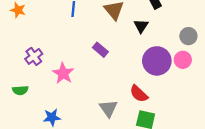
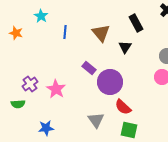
purple cross: (34, 56) -> (30, 84), moved
purple circle: (157, 61) -> (110, 82), moved

